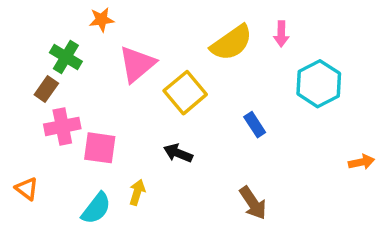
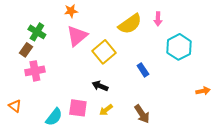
orange star: (101, 20) -> (71, 11), moved
pink square: (100, 148) -> (78, 108), moved
yellow arrow: (137, 192) -> (106, 110), moved, turned -144

